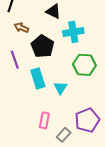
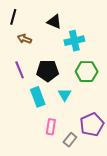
black pentagon: (42, 46) -> (48, 71), moved, turned -30
cyan rectangle: (38, 78) -> (38, 97), moved

